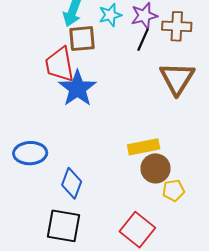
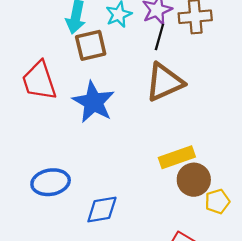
red trapezoid: (60, 64) -> (39, 81), moved
brown triangle: (177, 78) -> (165, 82), moved, turned 42
blue diamond: (72, 183) -> (102, 209), turned 68

